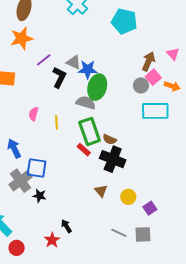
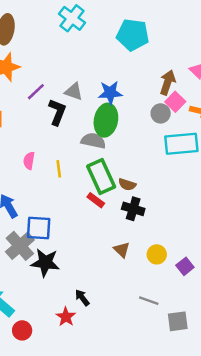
blue star: (88, 69) -> (110, 93), moved
black cross: (113, 159) -> (133, 209), size x0.7
black star: (40, 196) -> (45, 263), size x1.6
gray square: (143, 234) -> (178, 321), moved

